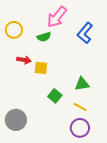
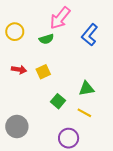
red arrow: (24, 60) -> (19, 70), moved
yellow square: (41, 68) -> (43, 72), turned -32
purple circle: (80, 128) -> (69, 138), moved

